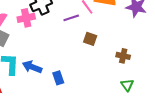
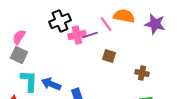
pink cross: (26, 18) -> (77, 35), moved

